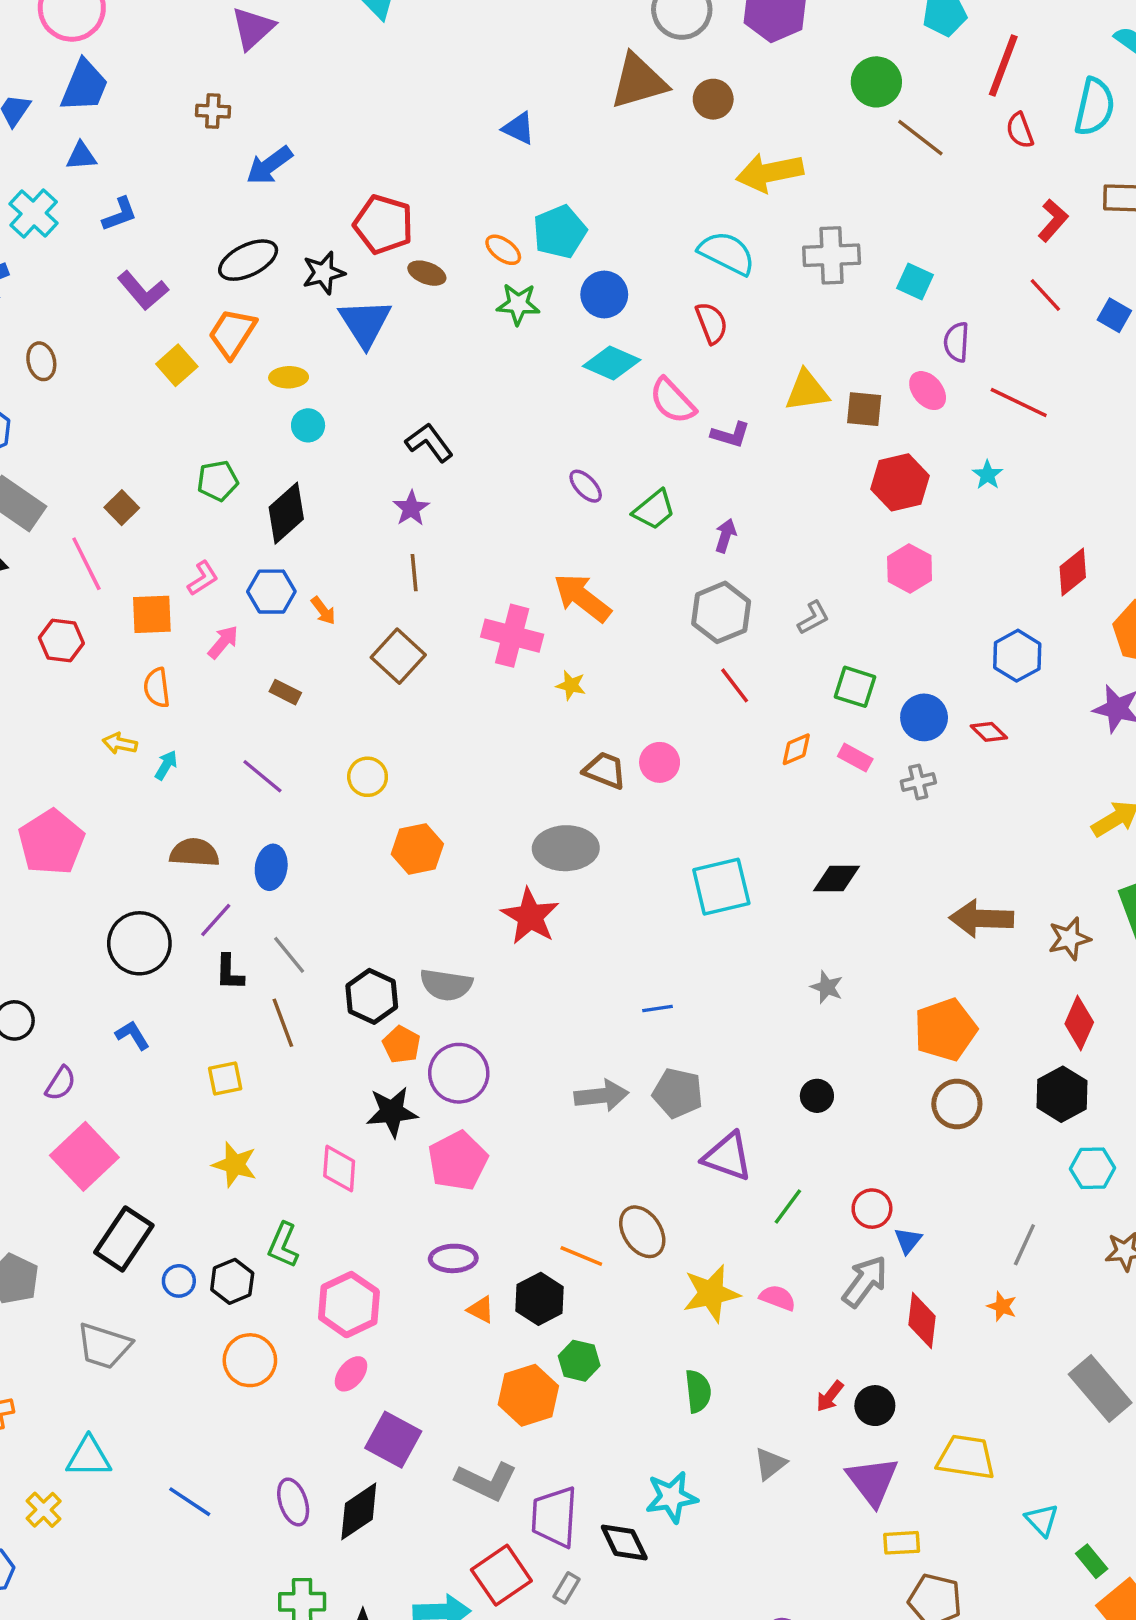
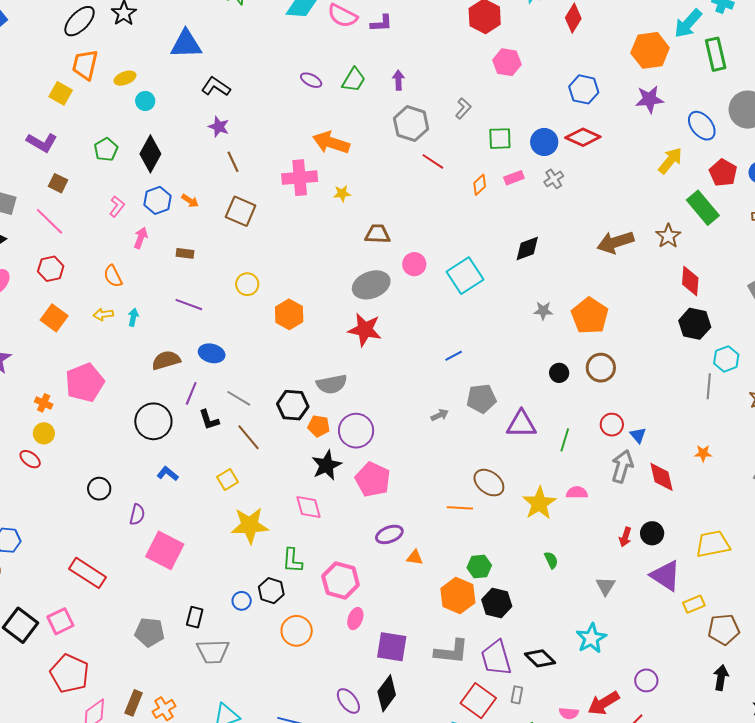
purple L-shape: (143, 291) -> (42, 142), moved
blue triangle: (365, 323) -> (186, 44), moved, turned -40
red diamond: (1073, 572) -> (573, 18), moved
orange square: (152, 614) -> (54, 318), moved, turned -32
red diamond: (989, 732) -> (583, 137), size x1.6
pink rectangle: (855, 758) -> (514, 178), turned -30
pink circle: (660, 762) -> (414, 264), moved
pink pentagon: (51, 842) -> (85, 383), turned 30
blue ellipse: (271, 867) -> (212, 353), turned -65
orange pentagon: (945, 1030) -> (590, 316), moved
gray arrow: (601, 1096) -> (440, 415), size x0.6
brown circle: (957, 1104) -> (601, 368), moved
yellow star: (235, 1165) -> (250, 525), size x1.4
black rectangle: (124, 1239) -> (195, 617), moved, size x0.6
gray line: (1024, 1245) -> (709, 386), moved
black hexagon: (540, 1299) -> (497, 603), moved
green semicircle: (698, 1391) -> (551, 560), size x0.7
cyan star: (672, 1497) -> (591, 638), moved

